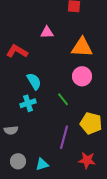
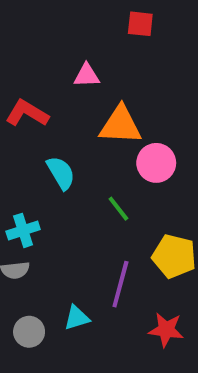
orange triangle: (82, 47) -> (120, 125), moved
cyan cross: (28, 103) -> (23, 230), moved
cyan triangle: (42, 164) -> (77, 318), moved

